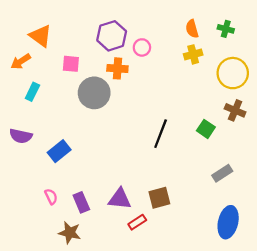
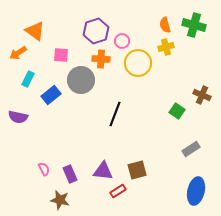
green cross: (226, 29) -> (194, 25), size x1.6
yellow circle: (233, 73) -> (138, 63), moved
black line: (161, 134) -> (115, 114), moved
blue rectangle: (59, 151) -> (51, 95), moved

